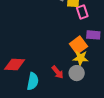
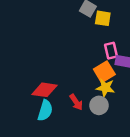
pink rectangle: (82, 12) -> (111, 51), moved
red diamond: (15, 64) -> (44, 90), moved

